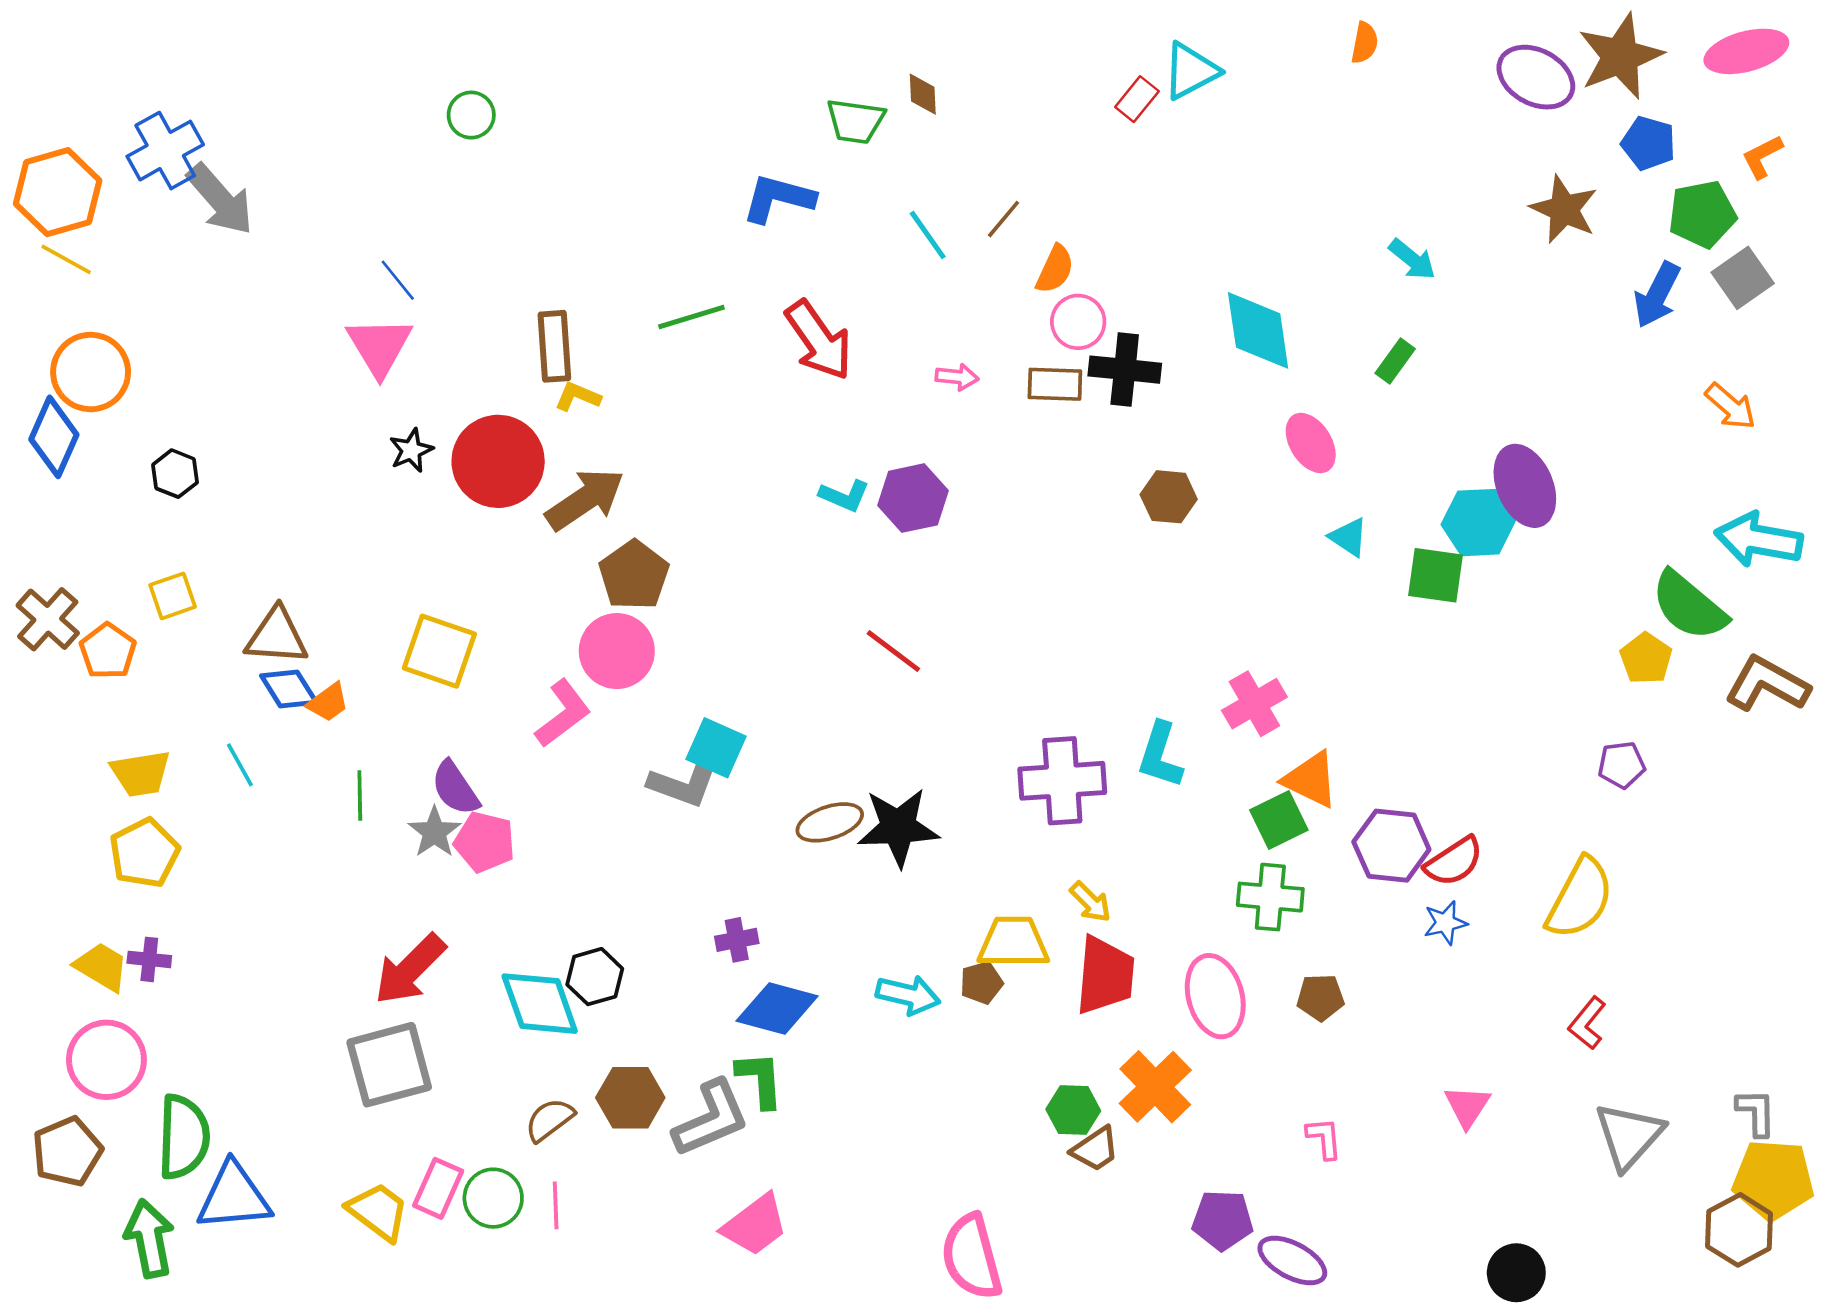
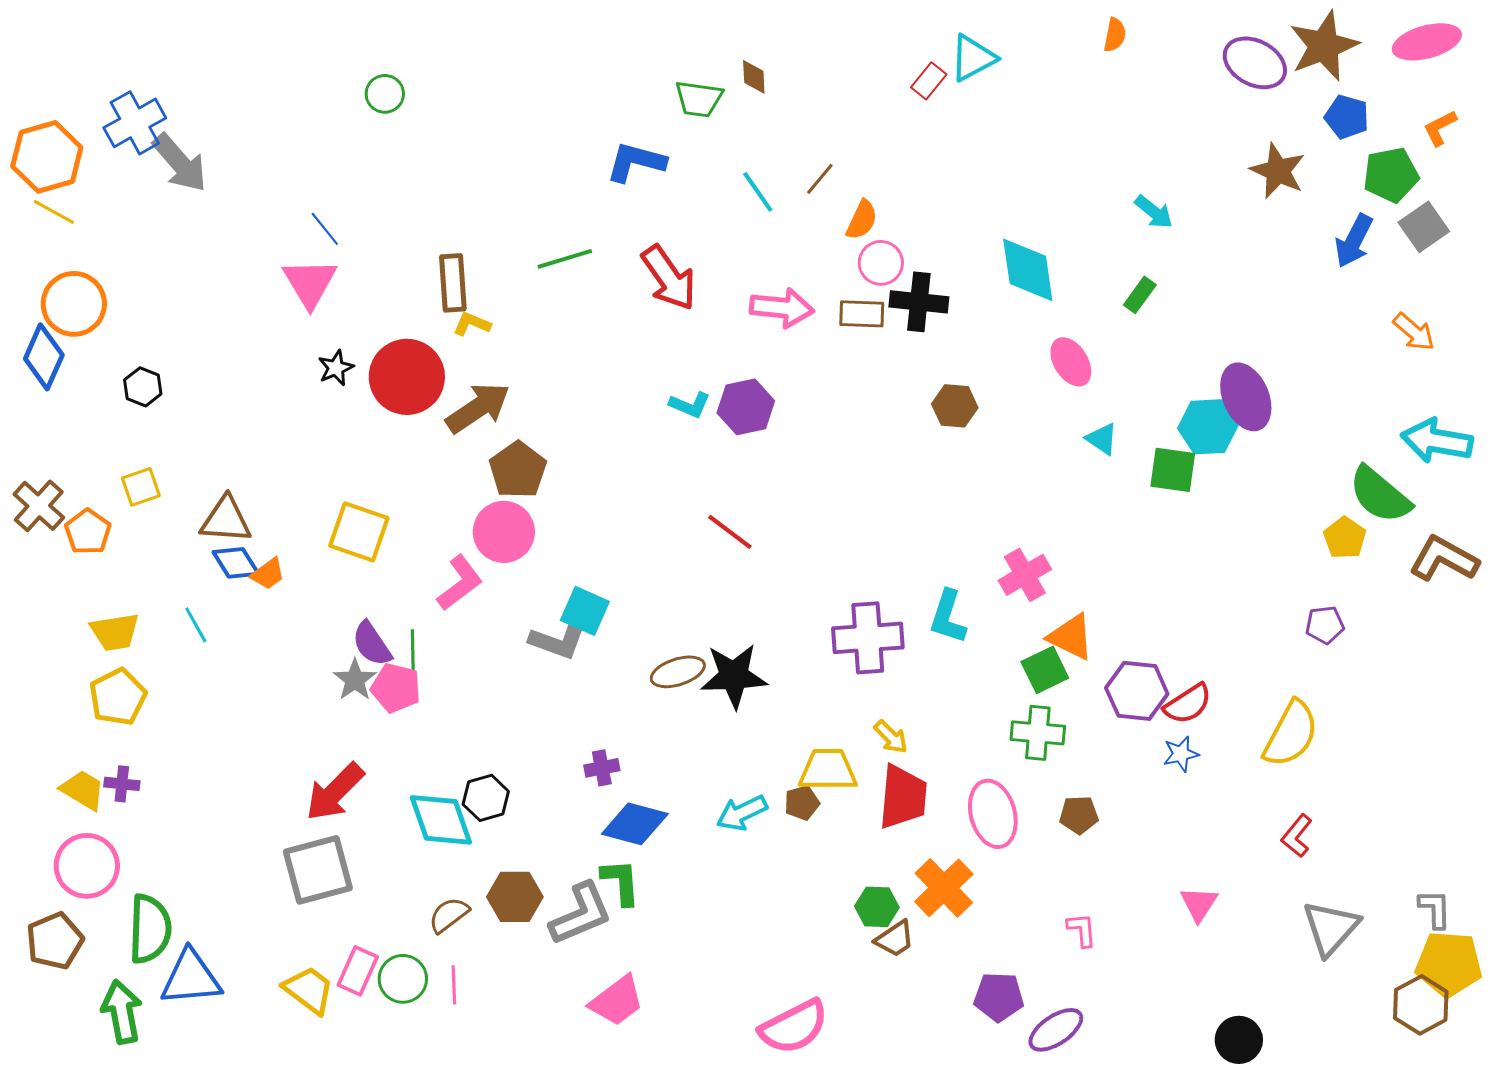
pink arrow: (957, 377) -> (782, 308), size x1.8
green line: (360, 795) -> (413, 650), moved
cyan arrow: (908, 995) -> (742, 813), turned 141
pink semicircle: (972, 1257) -> (794, 1027), turned -102
purple ellipse: (1292, 1261) -> (1056, 1030), turned -62

